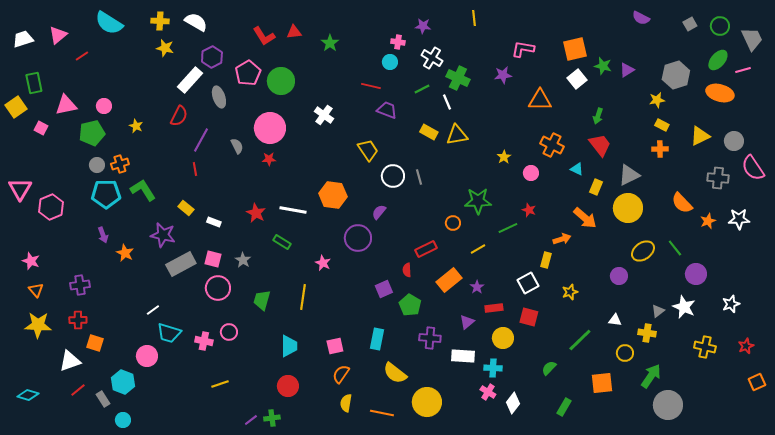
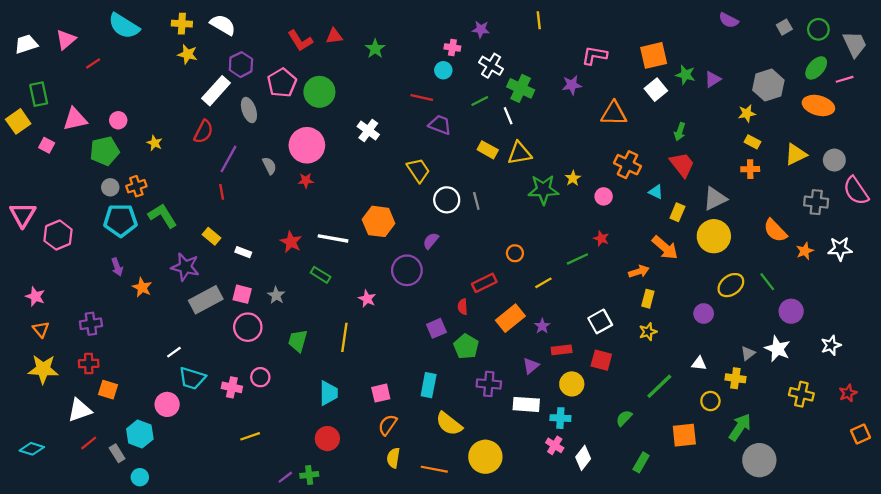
green star: (478, 201) -> (543, 190), moved
yellow rectangle: (546, 260) -> (648, 299), moved

